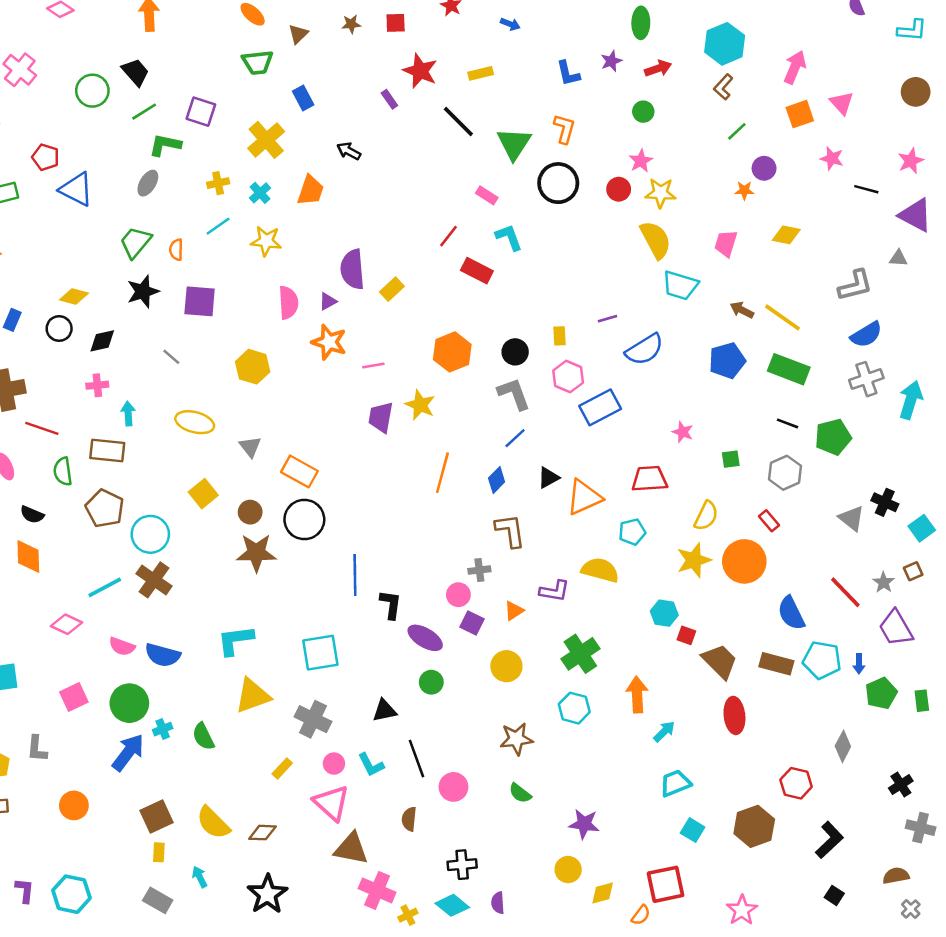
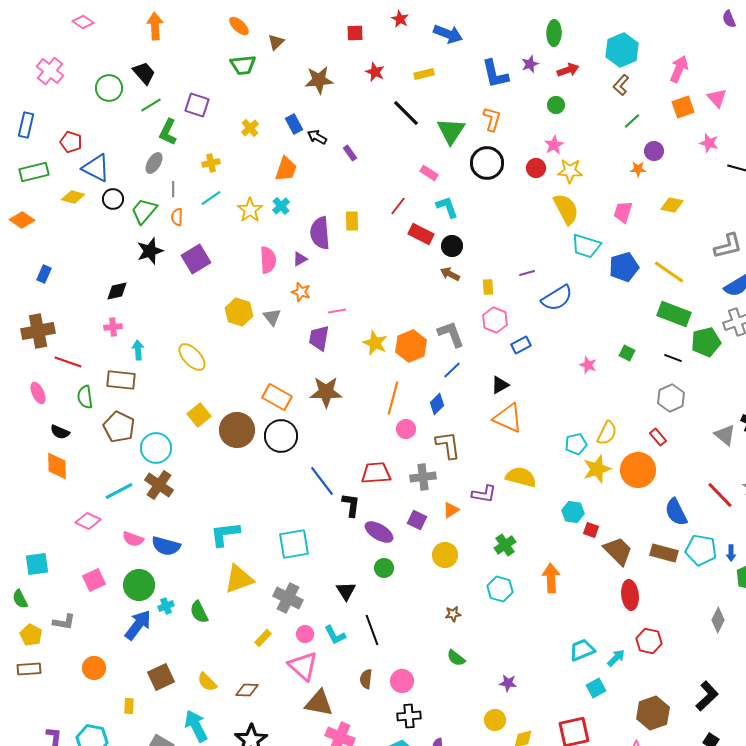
brown star: (351, 24) -> (319, 80), moved, size x1.8
blue arrow: (510, 24) -> (448, 34), size x1.8
red star: (420, 71) -> (375, 72), size x0.7
blue L-shape: (568, 73) -> (495, 74), size x1.4
blue rectangle: (303, 98) -> (294, 124), moved
purple rectangle: (389, 99) -> (350, 153), moved
yellow cross: (266, 140) -> (250, 128), size x0.6
green L-shape: (165, 145) -> (168, 132), turned -76
cyan cross: (260, 193) -> (281, 206), moved
yellow star: (266, 241) -> (250, 210), turned 30
yellow rectangle: (392, 289) -> (352, 221), moved, turned -48
yellow diamond: (74, 296) -> (73, 197), moved
purple square: (200, 301) -> (196, 259), turned -36
brown arrow: (742, 310) -> (450, 274), moved
black circle: (59, 328) -> (113, 199), moved
orange star: (329, 342) -> (301, 292), size x0.7
orange hexagon: (452, 352) -> (411, 346), moved
black circle: (515, 352) -> (452, 246), moved
gray line: (171, 357) -> (173, 189), moved, turned 49
blue pentagon: (727, 361) -> (624, 267), moved
blue rectangle: (600, 407) -> (521, 345), size x0.6
purple trapezoid: (381, 417) -> (319, 338), moved
yellow ellipse: (195, 422) -> (192, 357), turned 32
green pentagon: (833, 437) -> (706, 342), moved
gray triangle: (250, 447) -> (272, 317), moved
green square: (731, 459) -> (627, 353), moved, turned 35
black triangle: (548, 478) -> (500, 385), moved
red trapezoid: (649, 479) -> (376, 473), moved
orange triangle: (584, 497) -> (508, 418), turned 48
brown circle: (250, 512) -> (237, 430), size x1.8
cyan pentagon: (632, 532) -> (576, 444), moved
brown star: (256, 553) -> (326, 392), moved
gray cross: (479, 570) -> (423, 477), size x1.4
blue line: (355, 575) -> (322, 481), turned -36
pink circle: (458, 595) -> (406, 429), moved
green cross: (580, 654) -> (505, 545), size x0.7
black triangle: (384, 711) -> (346, 591), turned -50
cyan arrow: (664, 731) -> (616, 658), moved
brown star: (516, 739) -> (453, 614), size x0.6
gray L-shape: (37, 749) -> (64, 622), turned -85
red hexagon: (796, 783) -> (649, 641), moved
pink circle: (453, 787) -> (402, 681), moved
yellow semicircle: (213, 823) -> (207, 682), size x0.7
purple star: (584, 824) -> (508, 683), size x0.7
brown hexagon: (754, 826) -> (653, 713), moved
cyan square: (693, 830) -> (596, 688), turned 30
yellow rectangle: (159, 852) -> (129, 706), moved
cyan arrow: (200, 877) -> (196, 726), size x1.8

